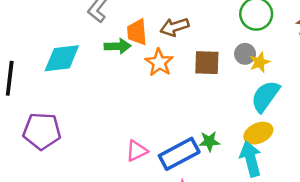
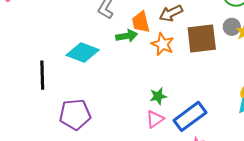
cyan diamond: (62, 58) -> (83, 52), turned 36
brown square: (207, 63) -> (202, 39), size x1.4
green star: (209, 141) -> (158, 96), moved

